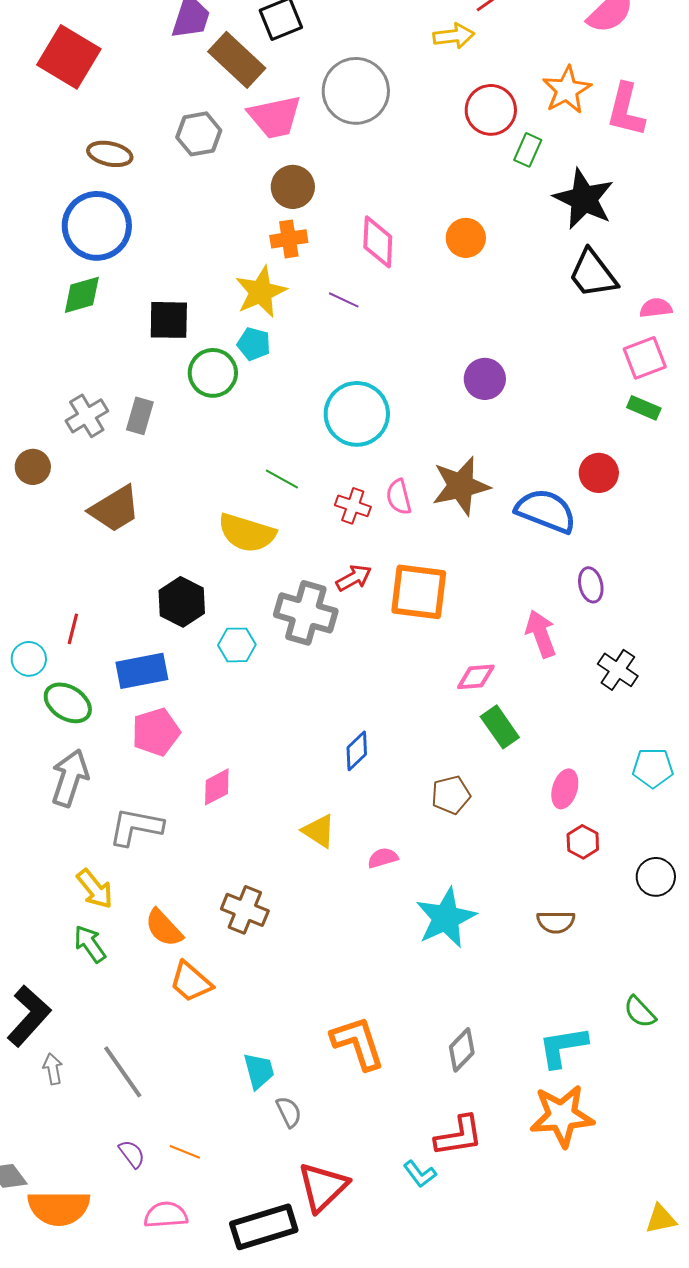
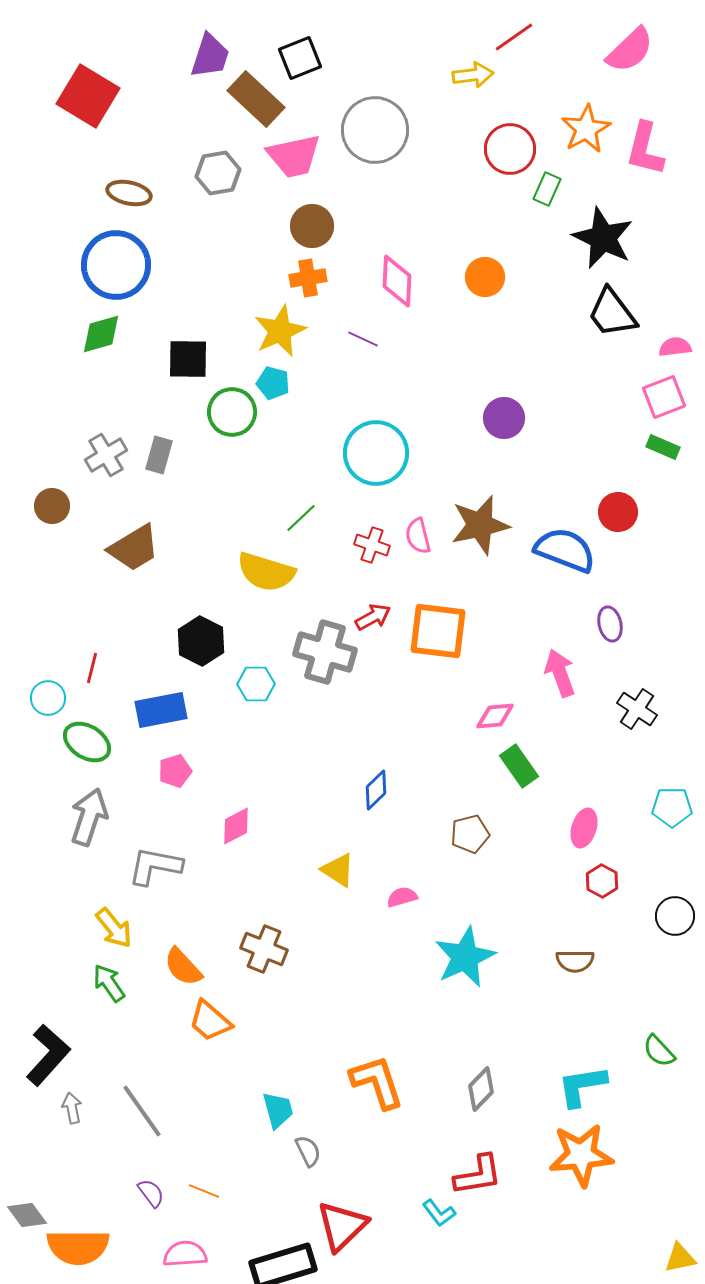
green line: (282, 479) -> (301, 518), turned -72
pink pentagon: (156, 732) -> (175, 771), size x0.7

